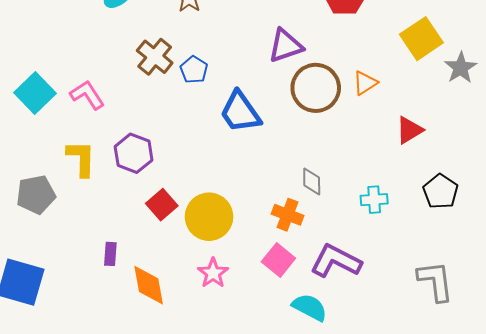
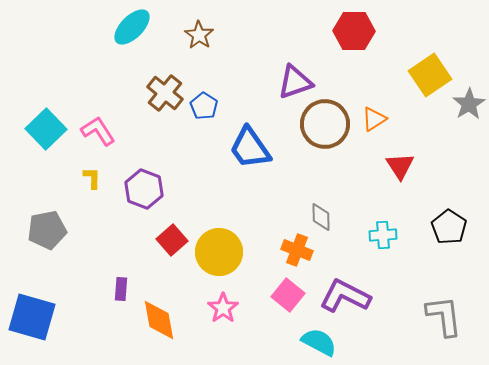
red triangle: (409, 130) -> (400, 166), moved, turned -32
yellow L-shape: (81, 158) -> (92, 178), moved, size x0.6

